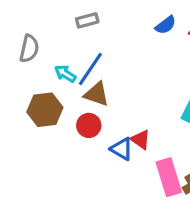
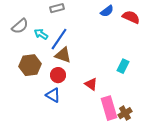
gray semicircle: (29, 49) -> (20, 26), turned 36
cyan arrow: (65, 74) -> (41, 34), moved
blue triangle: (122, 149) -> (53, 95), moved

